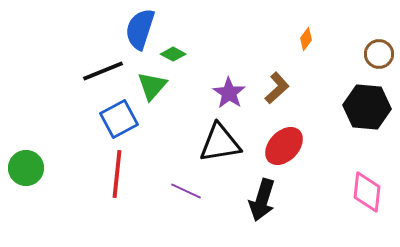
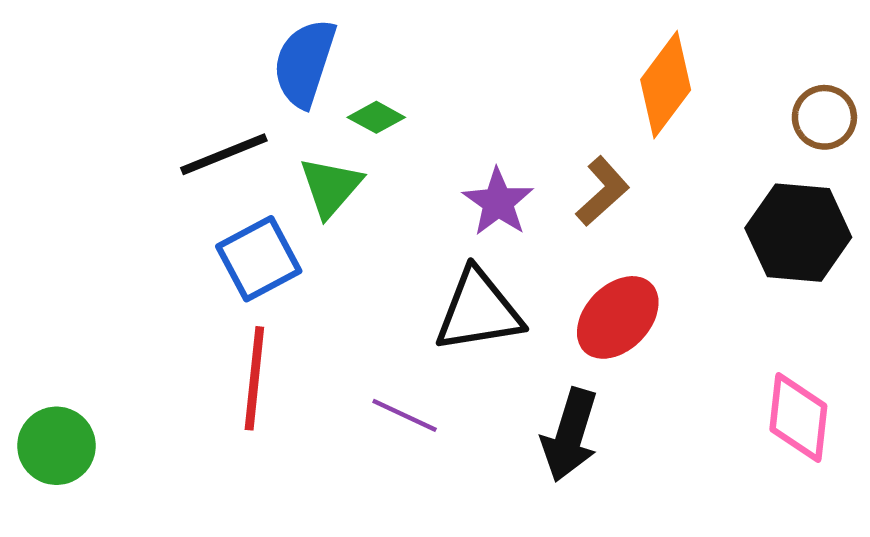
orange diamond: (306, 39) -> (666, 85), size x2.0
green circle: (26, 168) -> (56, 446), moved

